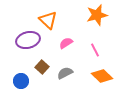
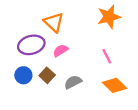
pink semicircle: (66, 43) -> (61, 50), moved
blue circle: (21, 81) -> (23, 75), moved

